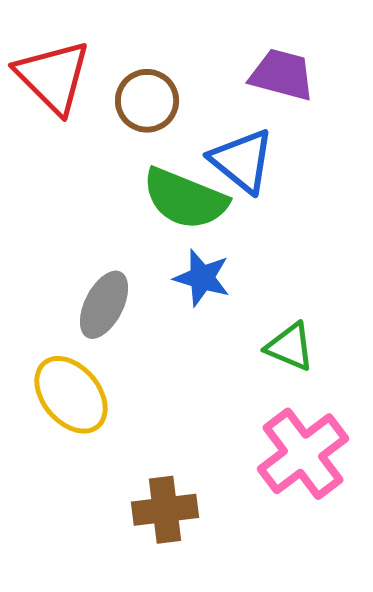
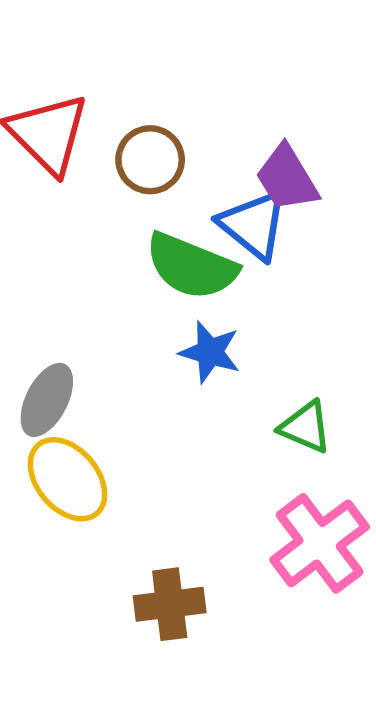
purple trapezoid: (282, 75) -> (287, 178), moved, turned -136
gray ellipse: (104, 305) -> (47, 400), moved

